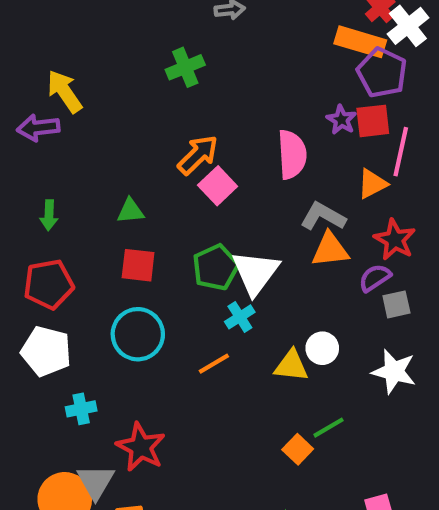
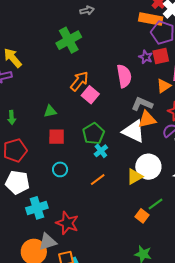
green cross: (185, 67) -> (69, 40), size x1.4
white triangle: (255, 273) -> (134, 131), moved, turned -35
cyan cross: (240, 317) -> (101, 151), moved
cyan circle: (138, 334) -> (60, 169), size x0.6
white circle: (322, 348) -> (148, 167), size x1.6
yellow triangle: (291, 366) -> (135, 177), turned -30
cyan cross: (81, 409) -> (37, 208), size x1.5
gray triangle: (96, 482) -> (48, 242), turned 48

